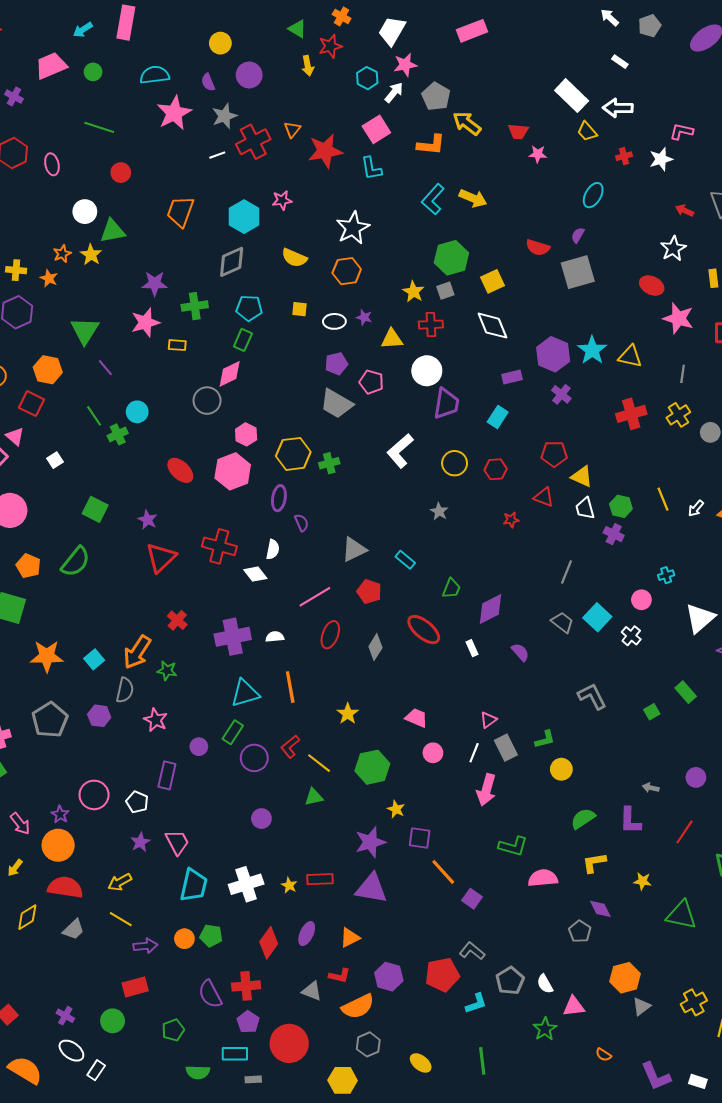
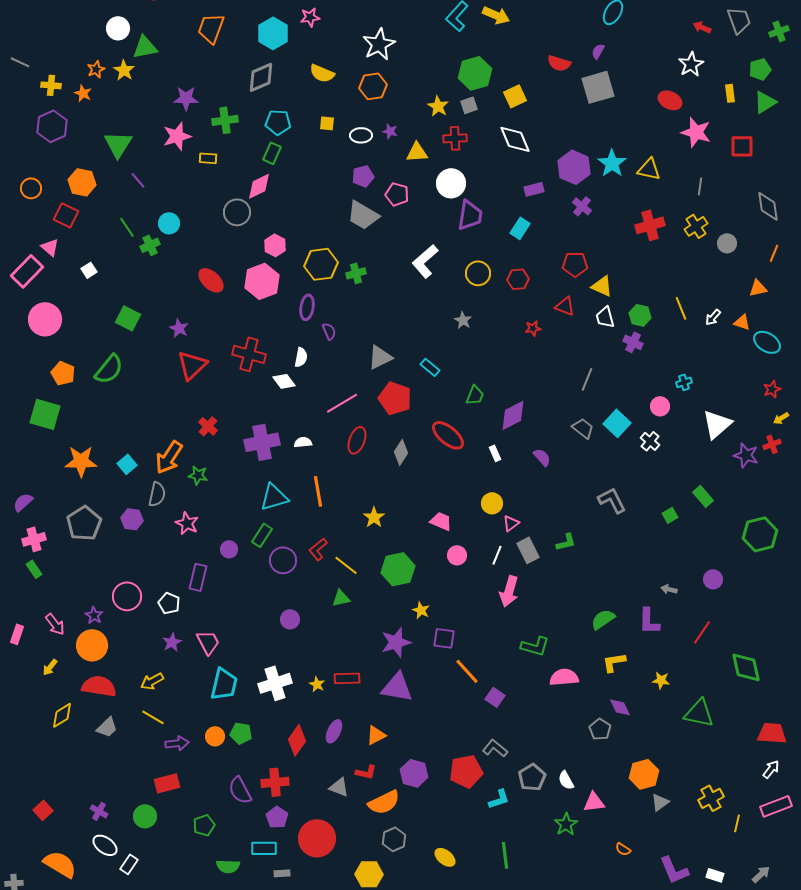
red pentagon: (369, 592) -> (395, 398), size x1.4
yellow circle: (561, 769) -> (492, 503), moved

